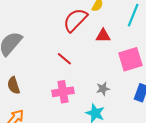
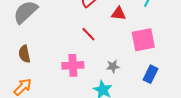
red line: (64, 59) -> (88, 34), moved

